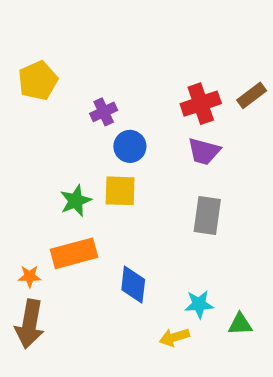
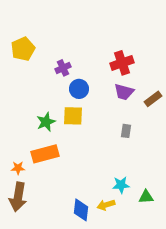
brown rectangle: (252, 95) -> (153, 99), moved
gray rectangle: (207, 215) -> (126, 131), size x0.6
blue diamond: (133, 285) -> (81, 210), moved

